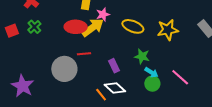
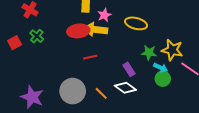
yellow arrow: (93, 27) -> (96, 30), turned -130
yellow star: (168, 30) -> (172, 50), moved, turned 30
purple rectangle: (114, 66) -> (129, 69), moved
gray circle: (64, 69) -> (73, 91), moved
orange line: (101, 95) -> (101, 93), moved

